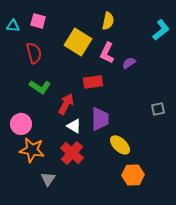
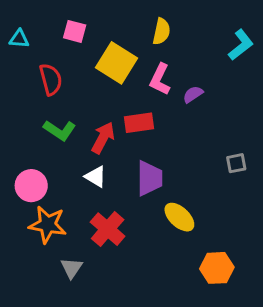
pink square: (38, 21) -> (75, 31), moved
red arrow: (66, 104) -> (103, 138), moved
white triangle: (74, 126) -> (96, 177), moved
orange hexagon: (133, 175) -> (217, 268), moved

